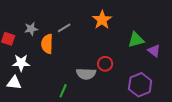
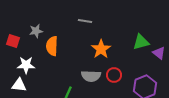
orange star: (102, 20) -> (101, 49), moved
gray line: (64, 28) -> (85, 21), moved, turned 40
red circle: (105, 64) -> (114, 75), moved

